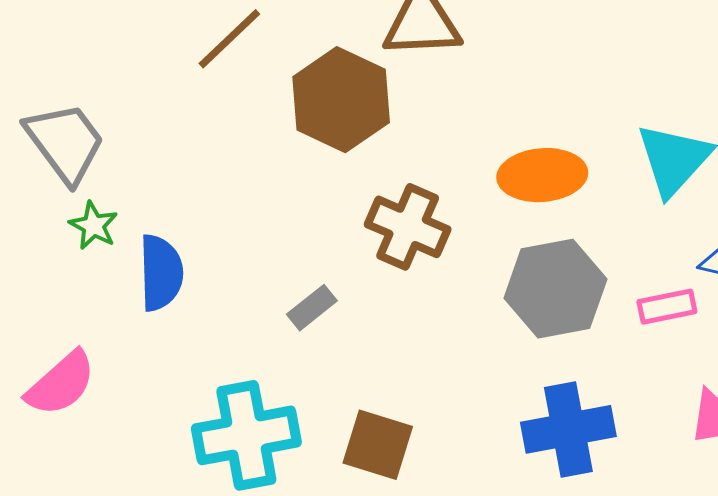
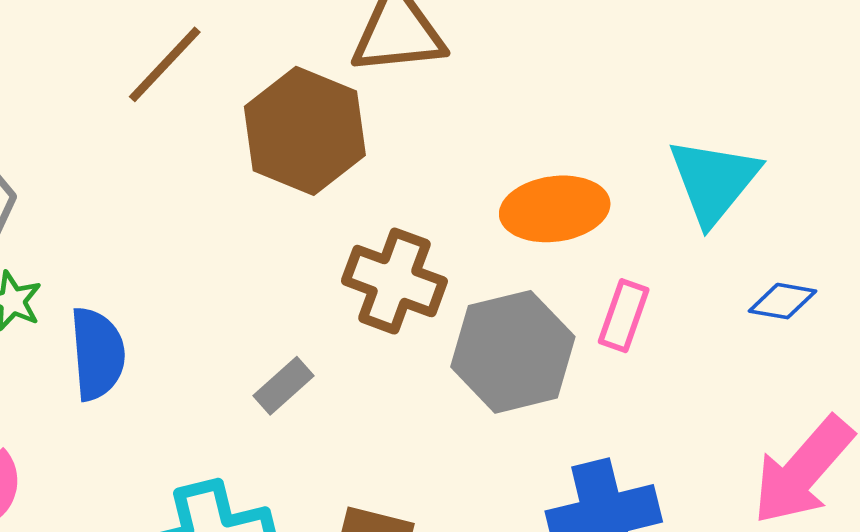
gray hexagon: (555, 289) -> (513, 352), moved
pink rectangle: (667, 307) -> (624, 316), moved, turned -56

